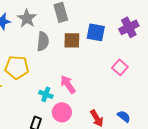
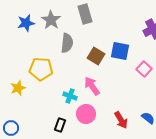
blue square: (96, 32) -> (120, 51), moved
brown square: (72, 40) -> (96, 56), moved, turned 30

